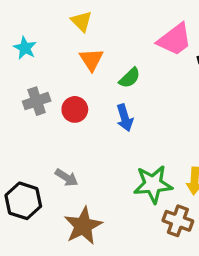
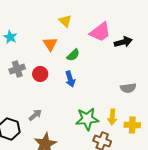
yellow triangle: (81, 21) -> (65, 21), moved
gray arrow: (66, 178) -> (35, 115), turned -72

